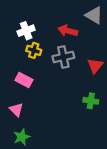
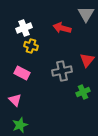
gray triangle: (94, 15) -> (86, 14), turned 30
gray cross: (63, 57) -> (62, 71), moved
green cross: (91, 101) -> (83, 92), turned -32

